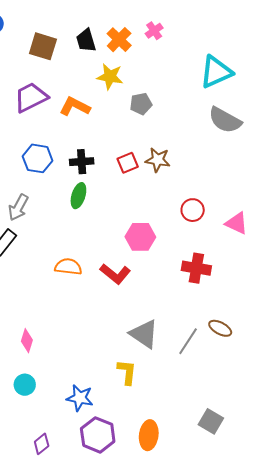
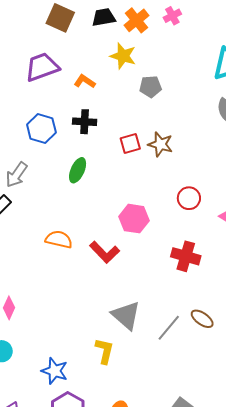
black trapezoid: (86, 40) -> (104, 17), turned 90
orange L-shape: (75, 107) -> (85, 81), size x0.7
black cross: (82, 162) -> (85, 122), moved

